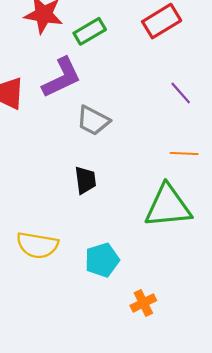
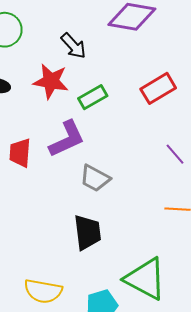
black trapezoid: (85, 180) -> (87, 232), size x1.4
green triangle: (168, 206) -> (145, 279), moved, turned 33

